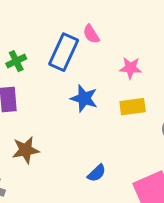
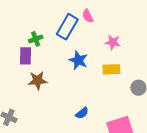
green cross: (16, 61) -> (36, 39), moved
brown star: (26, 150) -> (38, 81), moved

